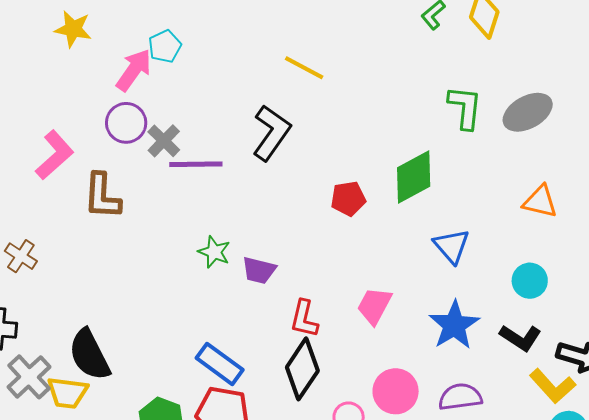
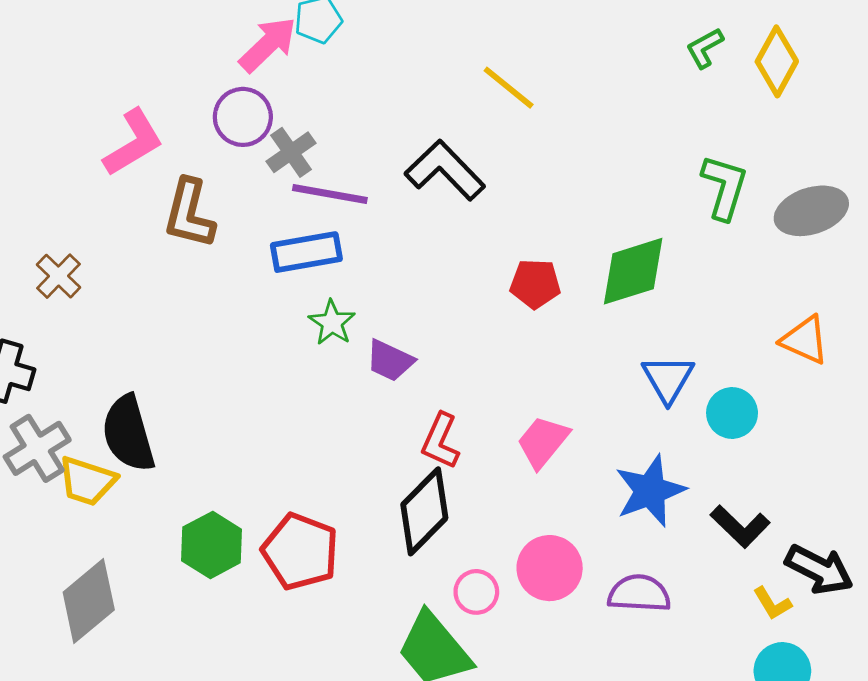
black L-shape: (271, 133) -> (445, 170), turned -90
cyan circle: (530, 281) -> (732, 413), moved
blue rectangle: (220, 364) -> (306, 252), moved, turned -57
yellow L-shape: (553, 386) -> (772, 603), size x0.6

